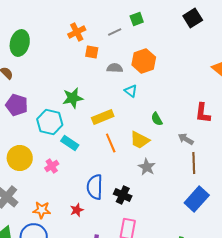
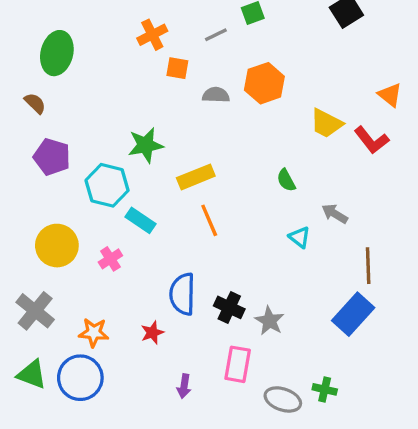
cyan triangle: (131, 91) -> (300, 237), moved
red L-shape: (203, 113) -> (372, 140), moved, turned -45
yellow trapezoid: (140, 140) -> (326, 123), moved
brown line: (194, 163) -> (368, 266), moved
gray star: (147, 167) -> (269, 321), moved

